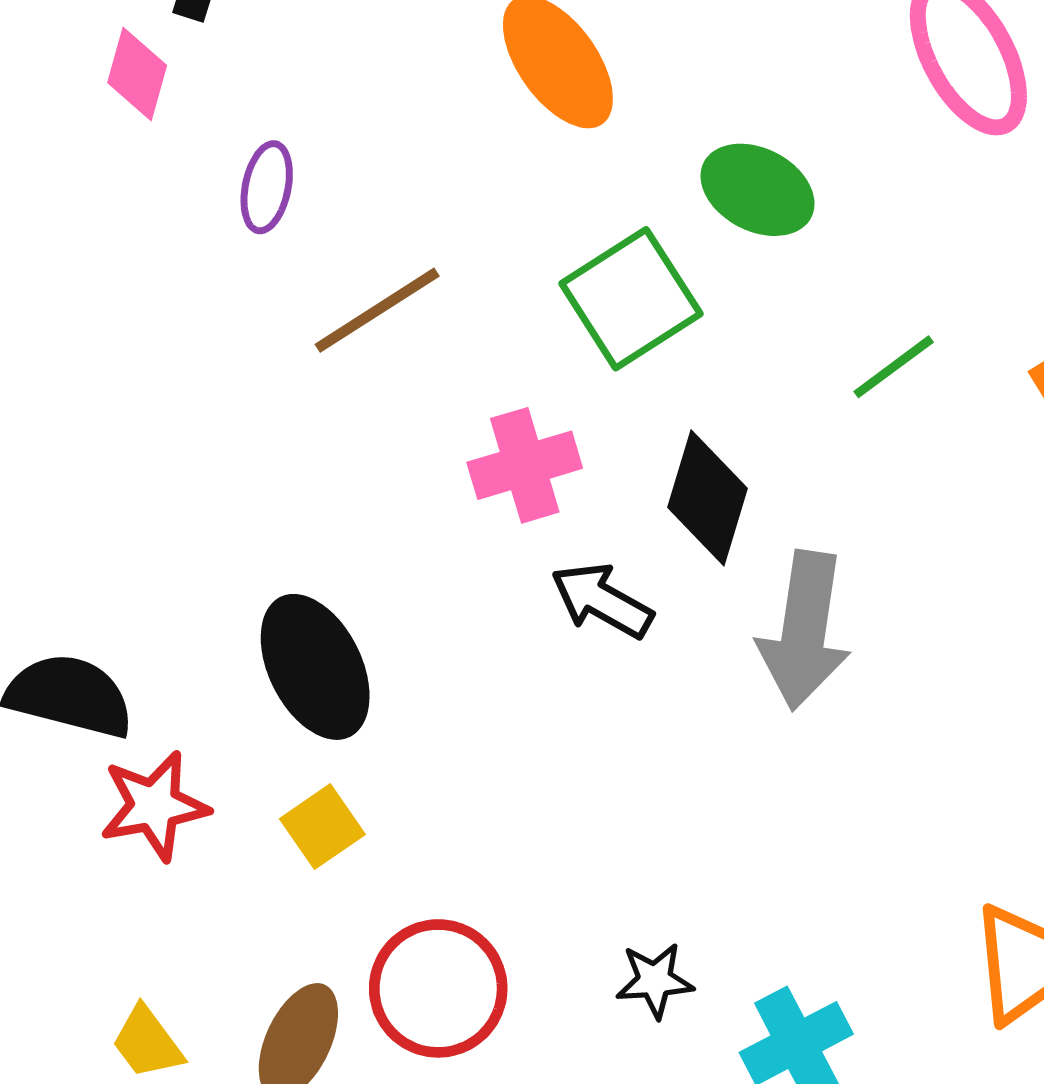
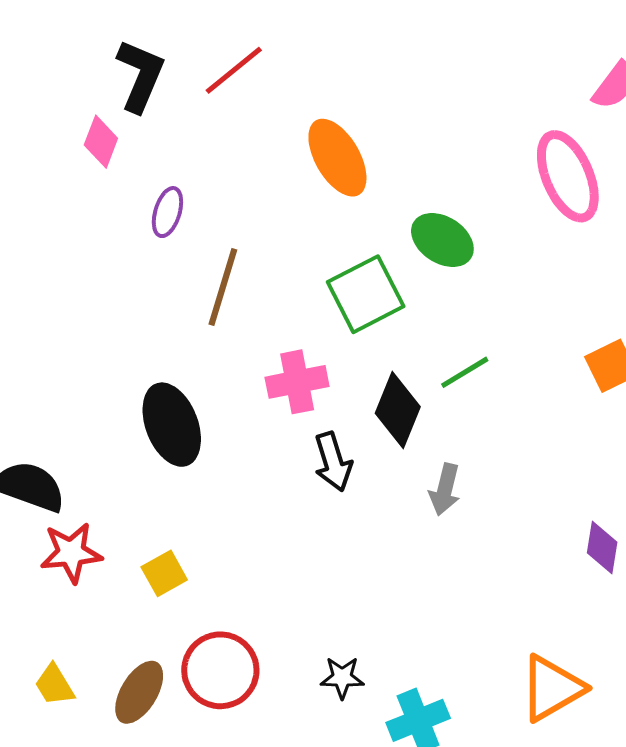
brown line: (377, 310) -> (223, 287), turned -46
green line: (894, 367) -> (465, 372), moved
black arrow: (602, 601) -> (333, 462), turned -142
gray arrow: (804, 630) -> (445, 489), size x0.6
black ellipse: (315, 667) -> (172, 425), moved

